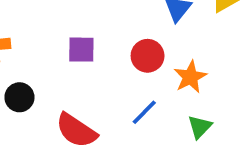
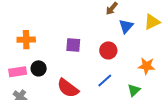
orange star: (190, 77) -> (147, 66), moved, turned 30

